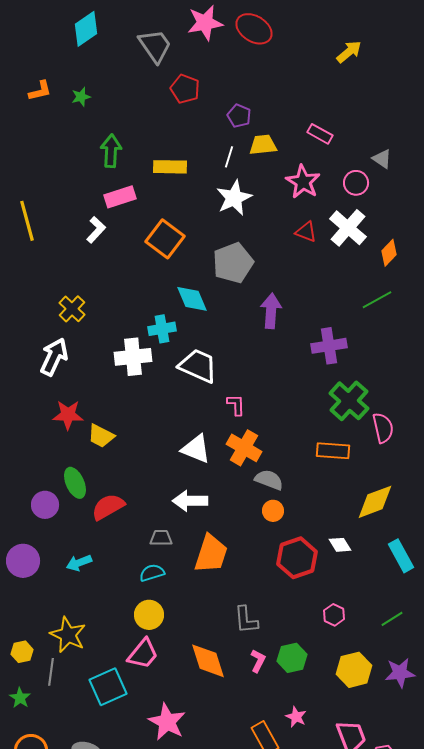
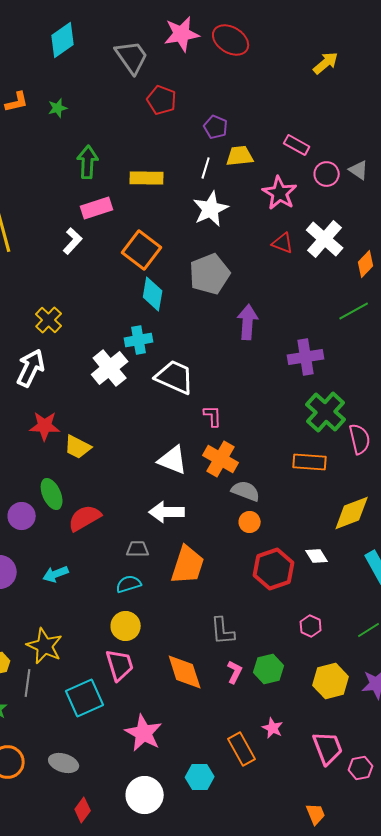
pink circle: (356, 183) -> (327, 174), moved
cyan diamond: (192, 299) -> (153, 294), moved, turned 32
white cross: (133, 357) -> (110, 368), turned -33
pink trapezoid: (143, 654) -> (120, 665), turned -56

